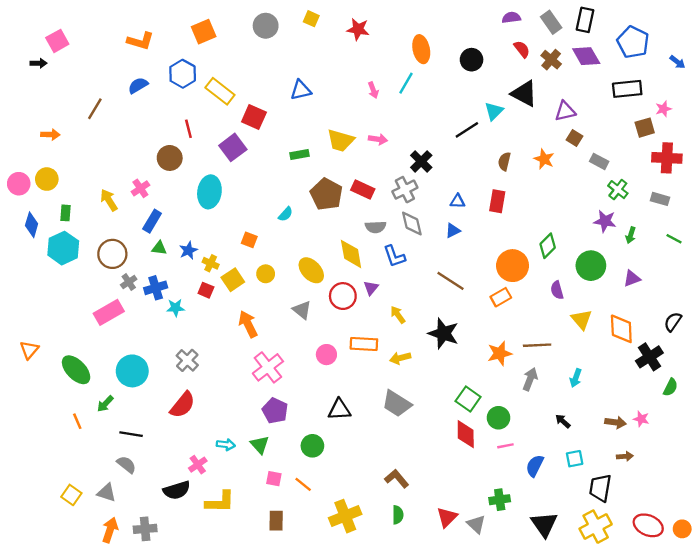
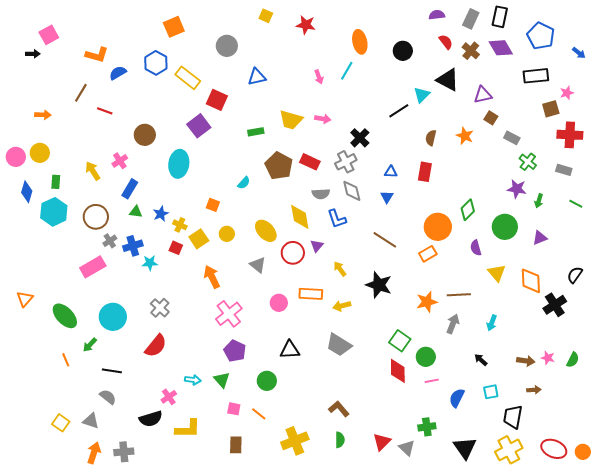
gray rectangle: (551, 22) -> (471, 19), turned 60
gray circle: (266, 26) -> (227, 46), moved
orange L-shape: (140, 41) -> (97, 55), moved
red line: (188, 129) -> (105, 111), moved, turned -56
blue triangle: (453, 231) -> (387, 197), turned -32
green semicircle: (670, 387) -> (573, 360), moved

